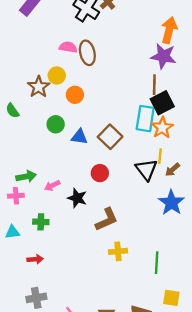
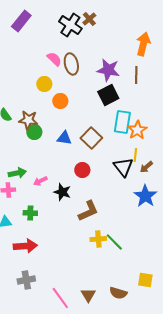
pink semicircle: (68, 47) -> (54, 59), turned 35
purple star: (163, 56) -> (108, 70), moved
brown line: (154, 85) -> (136, 75), moved
brown star: (39, 87) -> (28, 120), moved, turned -30
black square: (162, 103) -> (108, 95), moved
green circle: (56, 124) -> (34, 132), moved
red arrow: (35, 259) -> (25, 246), size x1.6
green line: (157, 263) -> (114, 242), moved, turned -48

